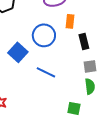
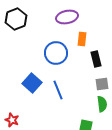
blue square: (18, 52) -> (32, 83), moved
blue line: (46, 72) -> (58, 90), turned 42

